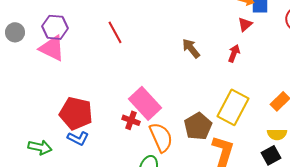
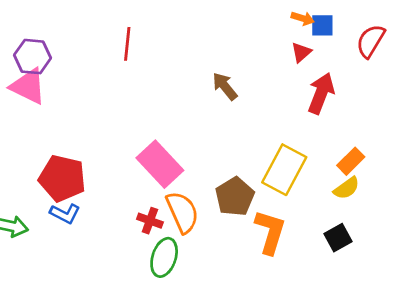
red line: (115, 32) -> (127, 44), moved, turned 35
red arrow: (234, 53) -> (321, 93), moved, size x1.6
red cross: (131, 120) -> (150, 221), moved
yellow semicircle: (277, 134) -> (347, 188), moved, turned -36

